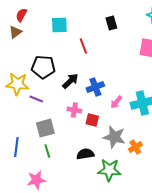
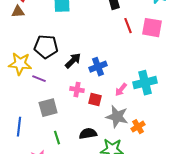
brown triangle: (15, 32) -> (18, 12), turned 32
red line: (83, 46) -> (128, 26), moved
pink arrow: (116, 102) -> (121, 90), moved
green line: (47, 151) -> (57, 138), moved

